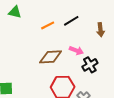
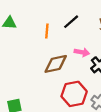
orange line: (48, 25) -> (47, 31), turned -48

